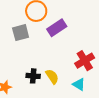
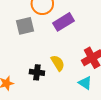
yellow semicircle: (52, 77) -> (58, 63), moved

